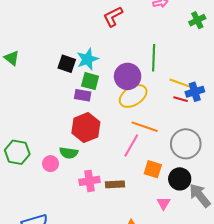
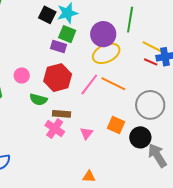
pink line: (131, 145) -> (89, 84), moved
pink circle: (51, 164) -> (22, 76), moved
pink cross: (90, 181) -> (55, 128), turned 36
brown rectangle: (115, 184) -> (62, 114), moved
pink triangle: (164, 203) -> (86, 133), moved

